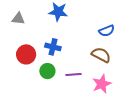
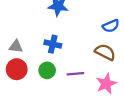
gray triangle: (18, 19) -> (16, 46), moved
red circle: (26, 54) -> (17, 69), moved

